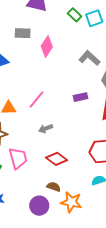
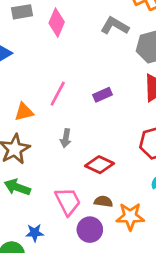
purple rectangle: (81, 97) -> (102, 95), moved
gray arrow: (46, 129) -> (66, 138), moved, turned -48
pink trapezoid: (18, 158) -> (68, 201), moved

